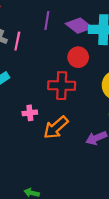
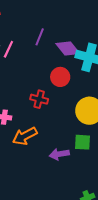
red cross: (62, 86) -> (39, 99), size x0.7

